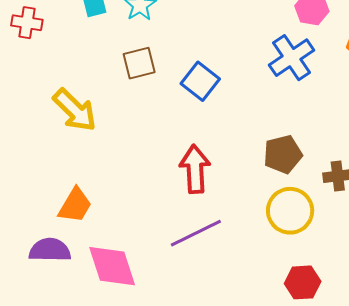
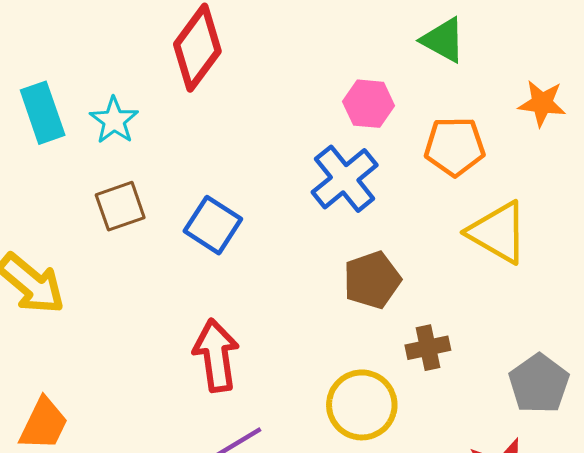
brown pentagon: (283, 154) -> (372, 280), moved

